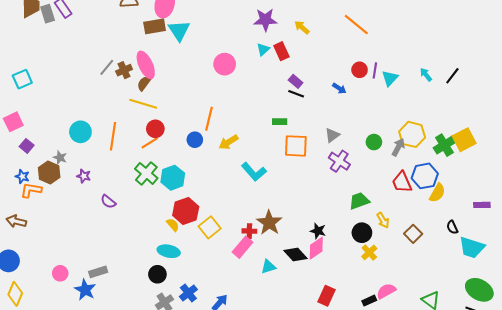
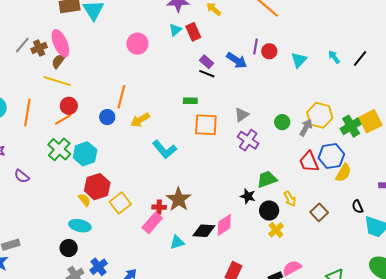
purple line: (375, 70) -> (256, 46), moved
blue arrow: (339, 88) -> (237, 60), moved, size x1.5
black star: (318, 231) -> (248, 196), moved
black diamond: (295, 254) -> (204, 231), turned -45

